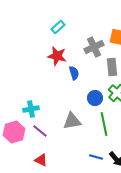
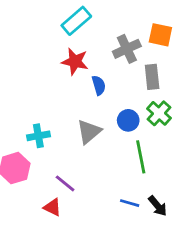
cyan rectangle: (58, 27) -> (76, 21), size x1.5
gray triangle: (72, 121) -> (89, 132), moved, turned -30
purple line: (40, 131) -> (65, 183), moved

